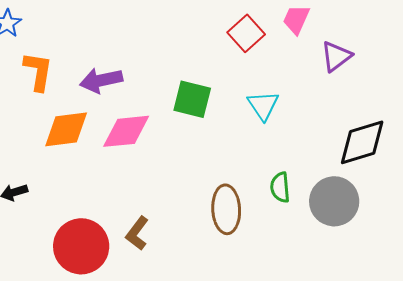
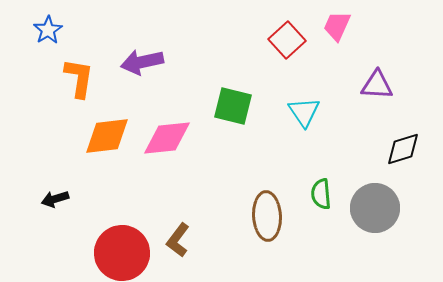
purple triangle: (336, 56) -> (377, 85), moved, turned 40
purple arrow: (101, 80) -> (142, 62), moved
black diamond: (362, 142) -> (403, 149), size x0.7

